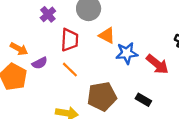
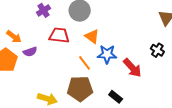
red trapezoid: (70, 40) -> (59, 35), turned -95
orange line: (70, 70) -> (84, 63), moved

